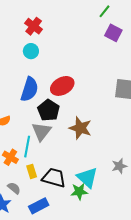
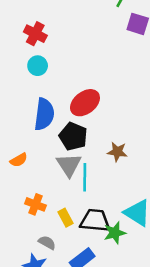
brown star: (80, 128) -> (117, 152), size x0.7
cyan line: (27, 147) -> (85, 177), moved
green star: (79, 192) -> (115, 233), moved

